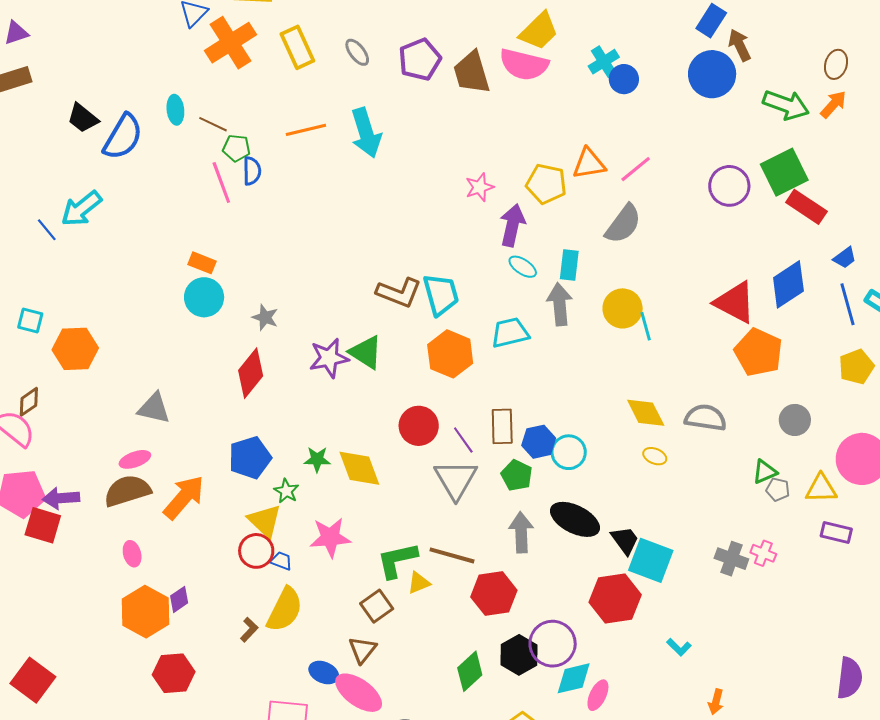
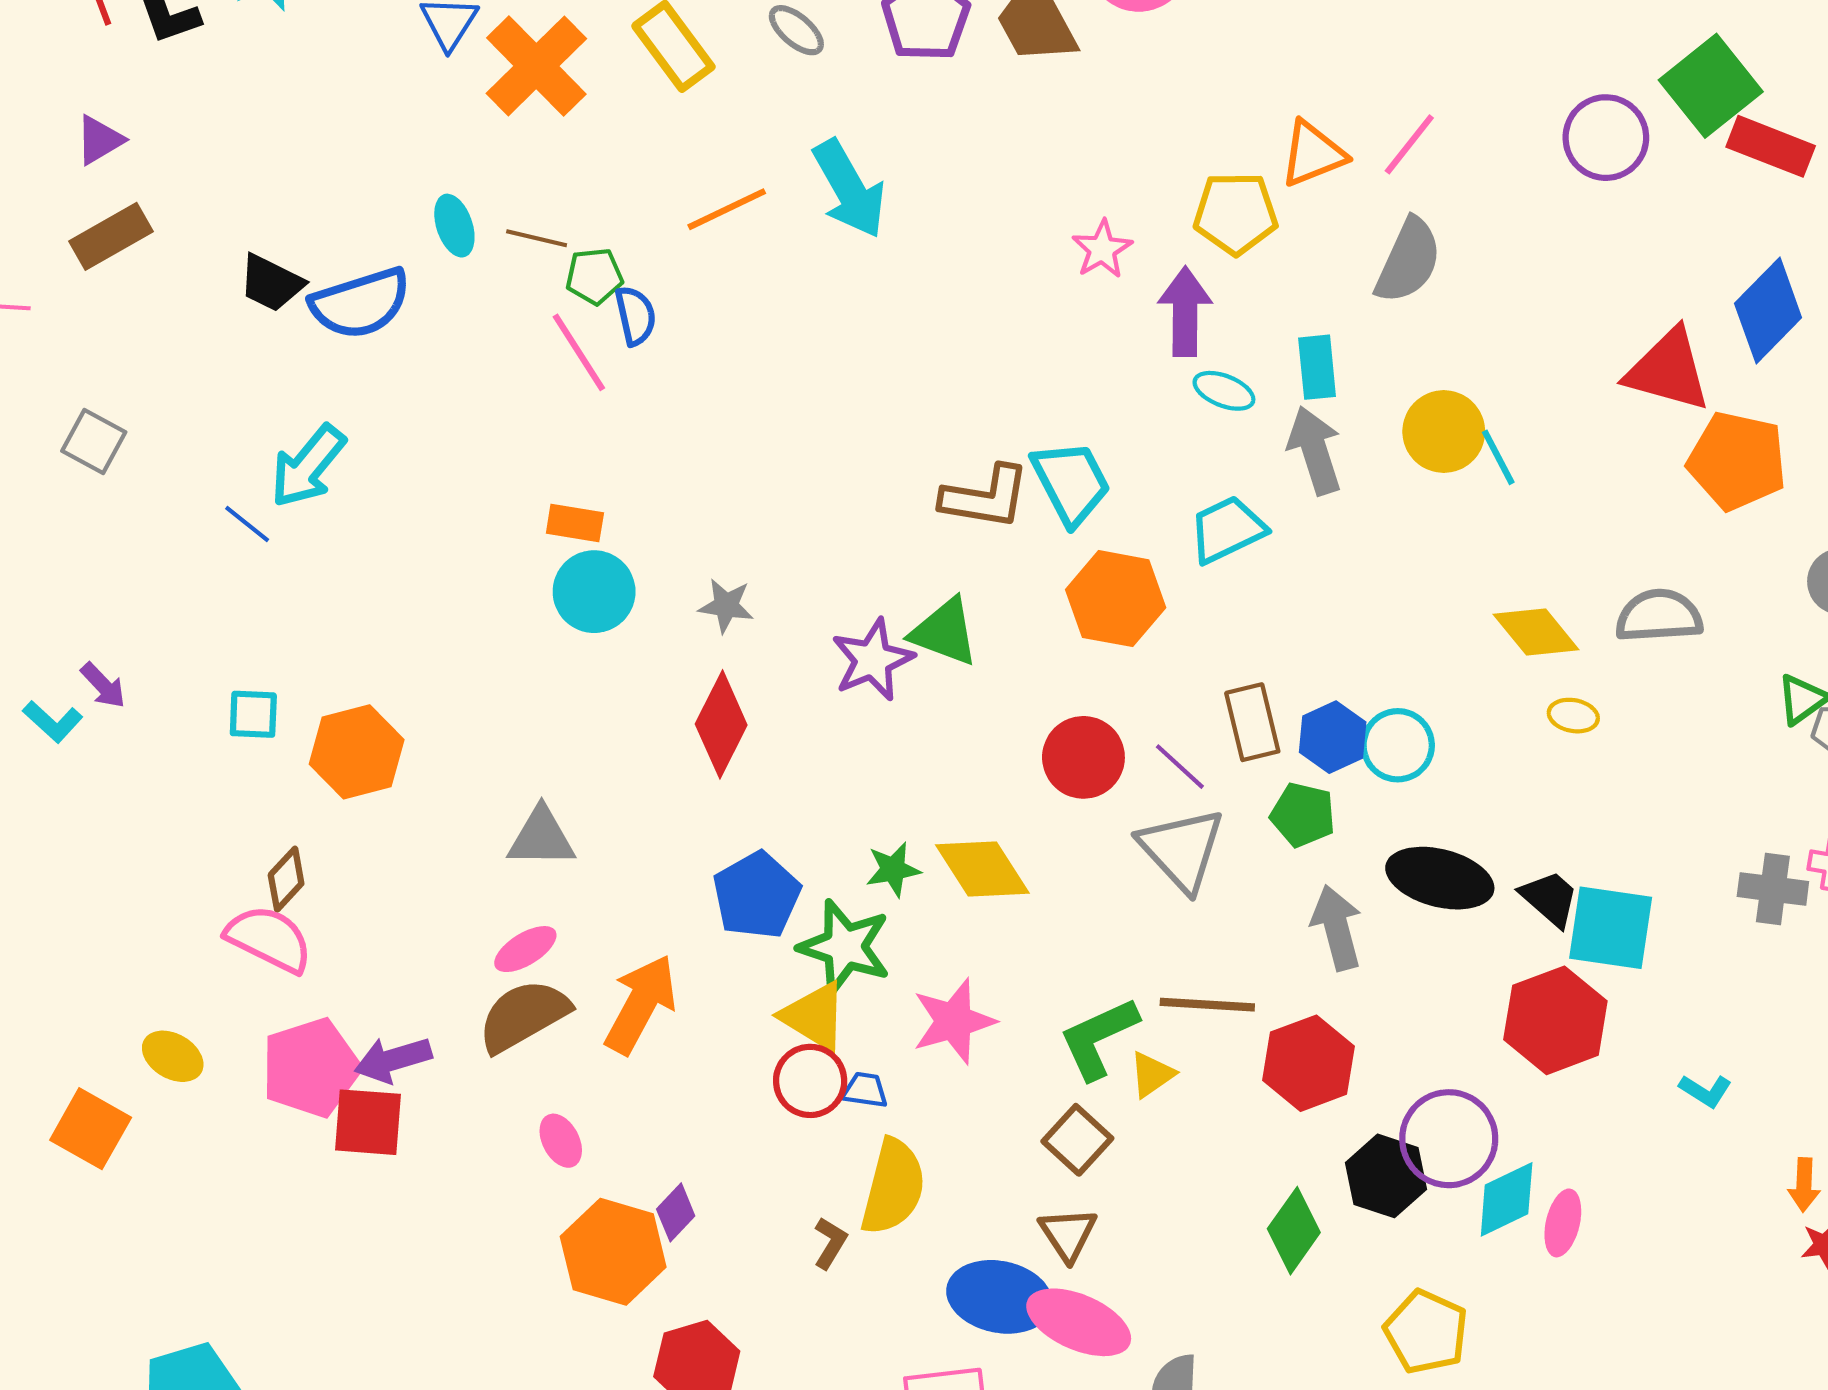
blue semicircle: (123, 137) -> (360, 303), turned 54
green star: (286, 491) -> (845, 947), size x1.8
blue ellipse: (324, 673) -> (999, 1297), size x1.6

